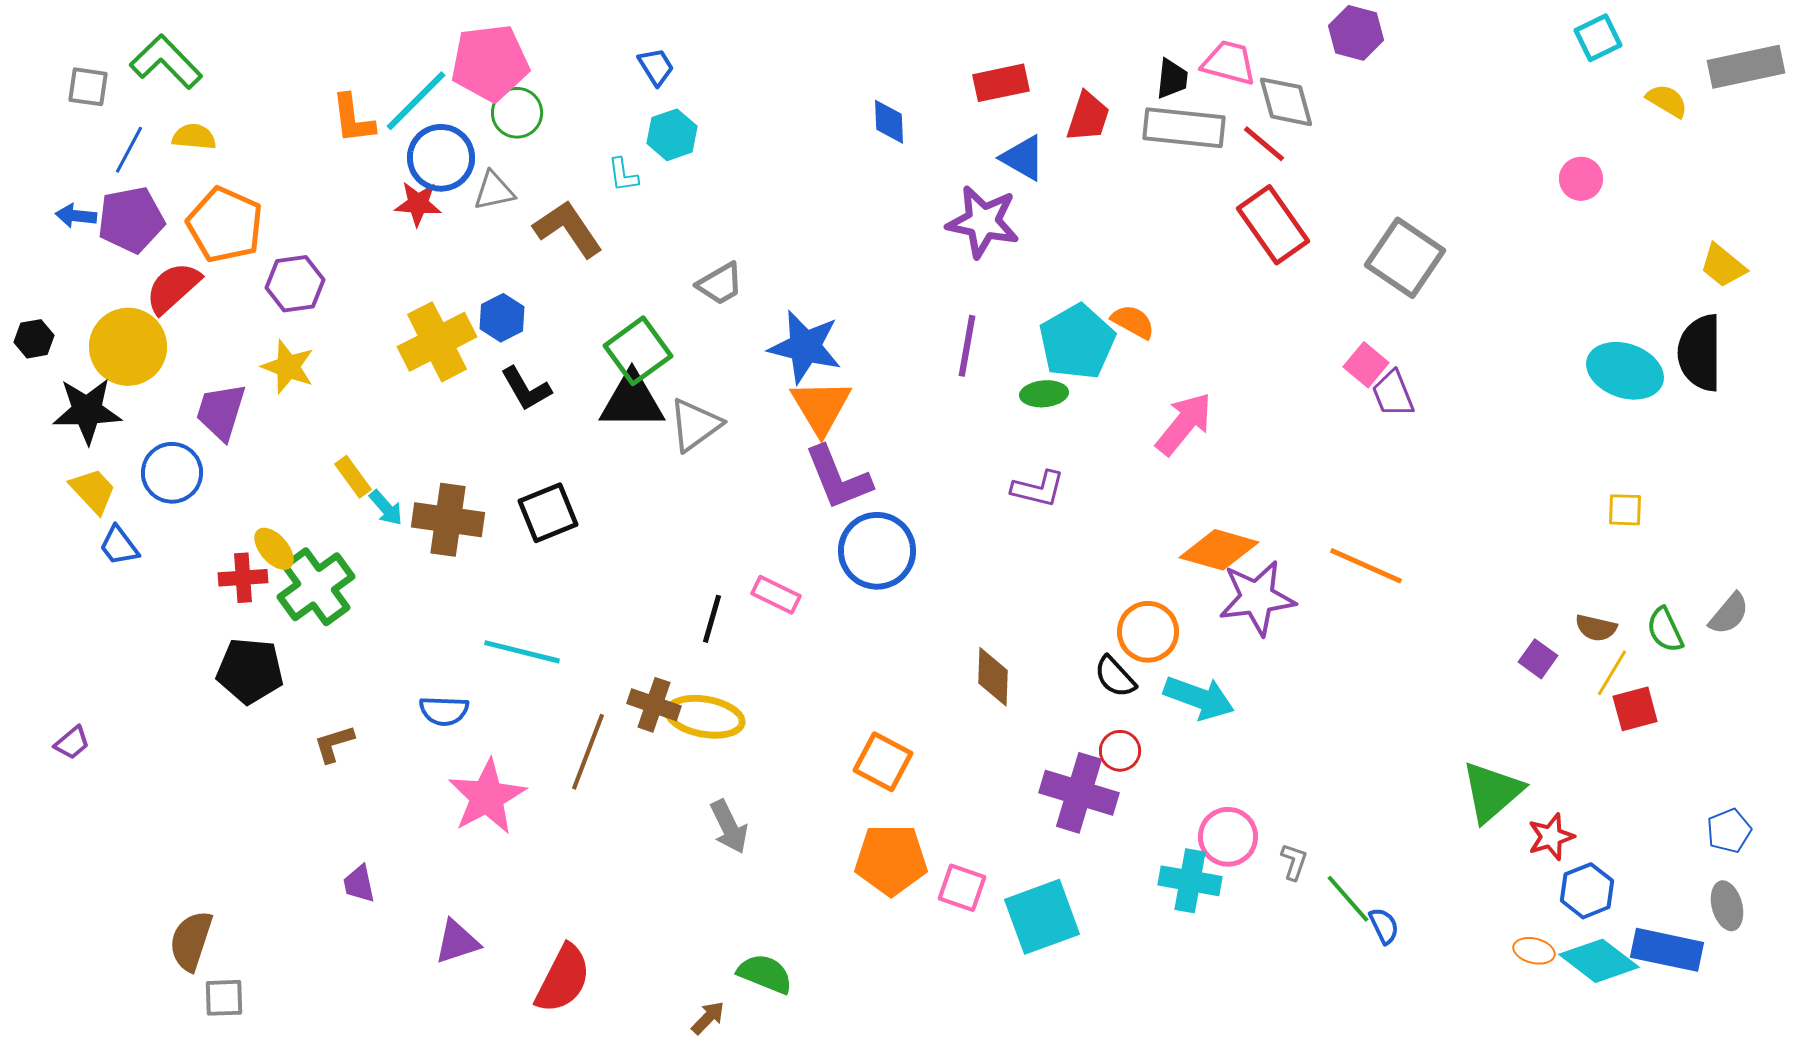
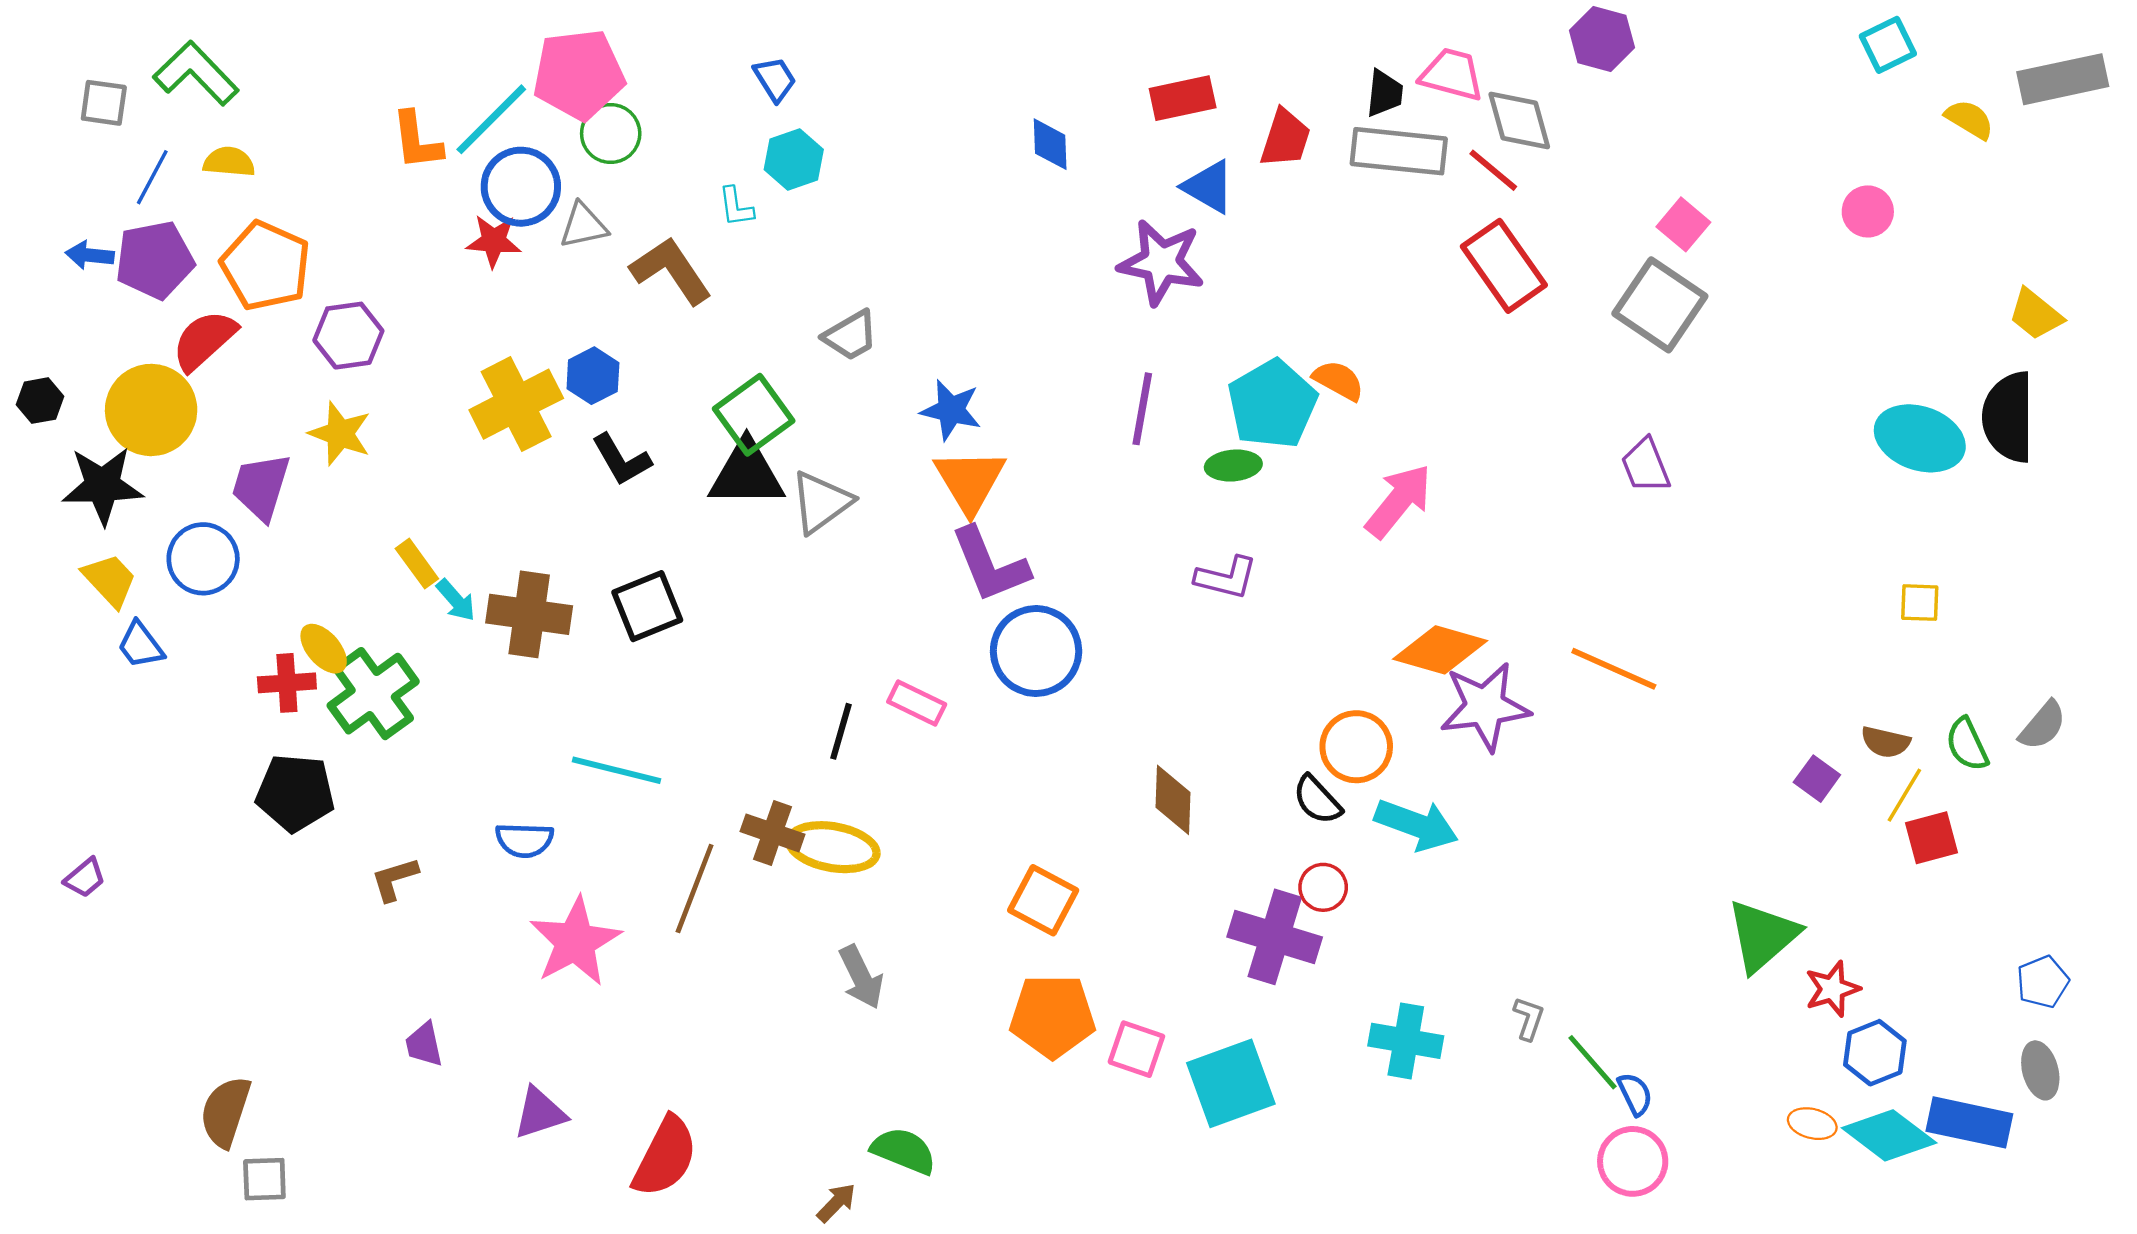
blue star: (805, 347) -> (951, 410), size x0.7
pink square: (1366, 365) -> (1683, 224), moved
pink circle: (1228, 837) -> (1633, 1161), moved

